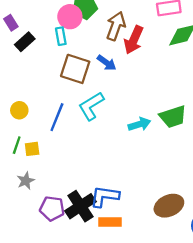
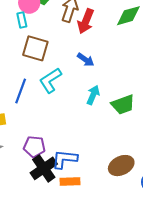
blue arrow: (107, 63) -> (86, 60), moved
green trapezoid: (173, 117) -> (123, 105), moved
cyan arrow: (139, 124) -> (93, 95), turned -48
purple pentagon: (52, 209) -> (34, 147), moved

